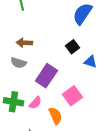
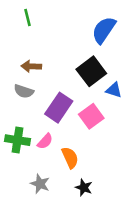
black square: (72, 47) -> (91, 71), size x1.6
pink square: (72, 96) -> (91, 116), moved

